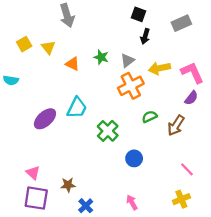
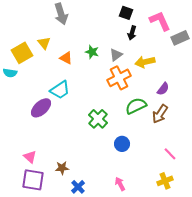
gray rectangle: (181, 23) -> (180, 38), moved
yellow square: (24, 44) -> (22, 53), moved, size x1.5
pink L-shape: (192, 73) -> (160, 21), moved
purple semicircle: (191, 98) -> (163, 89), moved
cyan trapezoid: (77, 108) -> (60, 90), moved, turned 30
green semicircle: (150, 117) -> (136, 106), size x1.5

